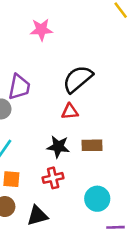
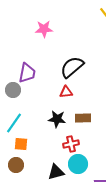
red cross: (53, 178) -> (71, 144), moved
cyan circle: (97, 199) -> (78, 164), moved
black triangle: (37, 216) -> (56, 172), moved

